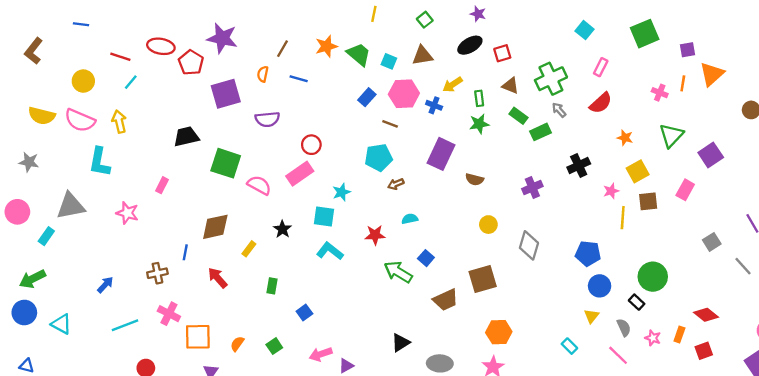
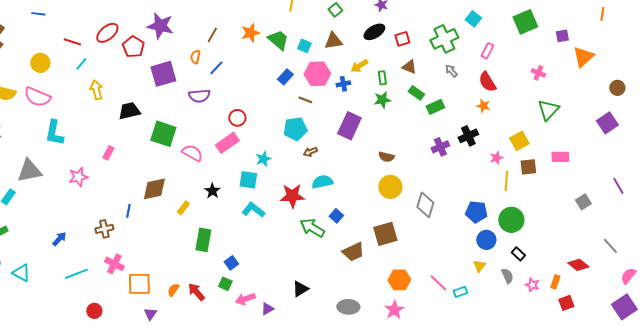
red ellipse: (161, 46) -> (107, 33), turned -50
blue line: (299, 79) -> (216, 68), moved, turned -63
green cross: (551, 79) -> (444, 39), moved
orange line: (683, 83) -> (602, 14), moved
red semicircle: (601, 103) -> (487, 82), turned 100
blue cross: (434, 105) -> (343, 84), turned -32
gray arrow: (559, 110) -> (451, 71), moved
yellow arrow: (119, 122) -> (96, 90), moved
orange star: (625, 138) -> (483, 106), moved
purple square: (711, 155) -> (607, 123), moved
brown semicircle: (475, 179) -> (386, 157), moved
purple cross: (532, 188) -> (440, 147), moved
pink rectangle: (685, 190) -> (560, 157), turned 60
pink star: (127, 213) -> (78, 177), turned -30
cyan semicircle: (410, 219) -> (322, 182), size x1.5
yellow circle: (488, 225) -> (390, 187), size x1.5
red star: (375, 235) -> (292, 196), size x1.4
gray line: (743, 266) -> (610, 246), moved
green circle: (653, 277) -> (511, 220), moved
red arrow: (218, 278) -> (196, 292), moved
green rectangle: (272, 286) -> (203, 240), size x1.6
black triangle: (400, 343) -> (300, 289), moved
green square: (274, 346) -> (225, 284), moved, turned -32
cyan rectangle: (569, 346) -> (460, 292), turned -64
red square: (704, 351) -> (566, 303), moved
pink line: (618, 355) -> (438, 283), moved

